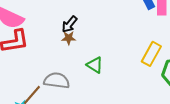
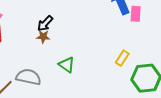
yellow rectangle: (151, 54) -> (122, 58), size x0.7

